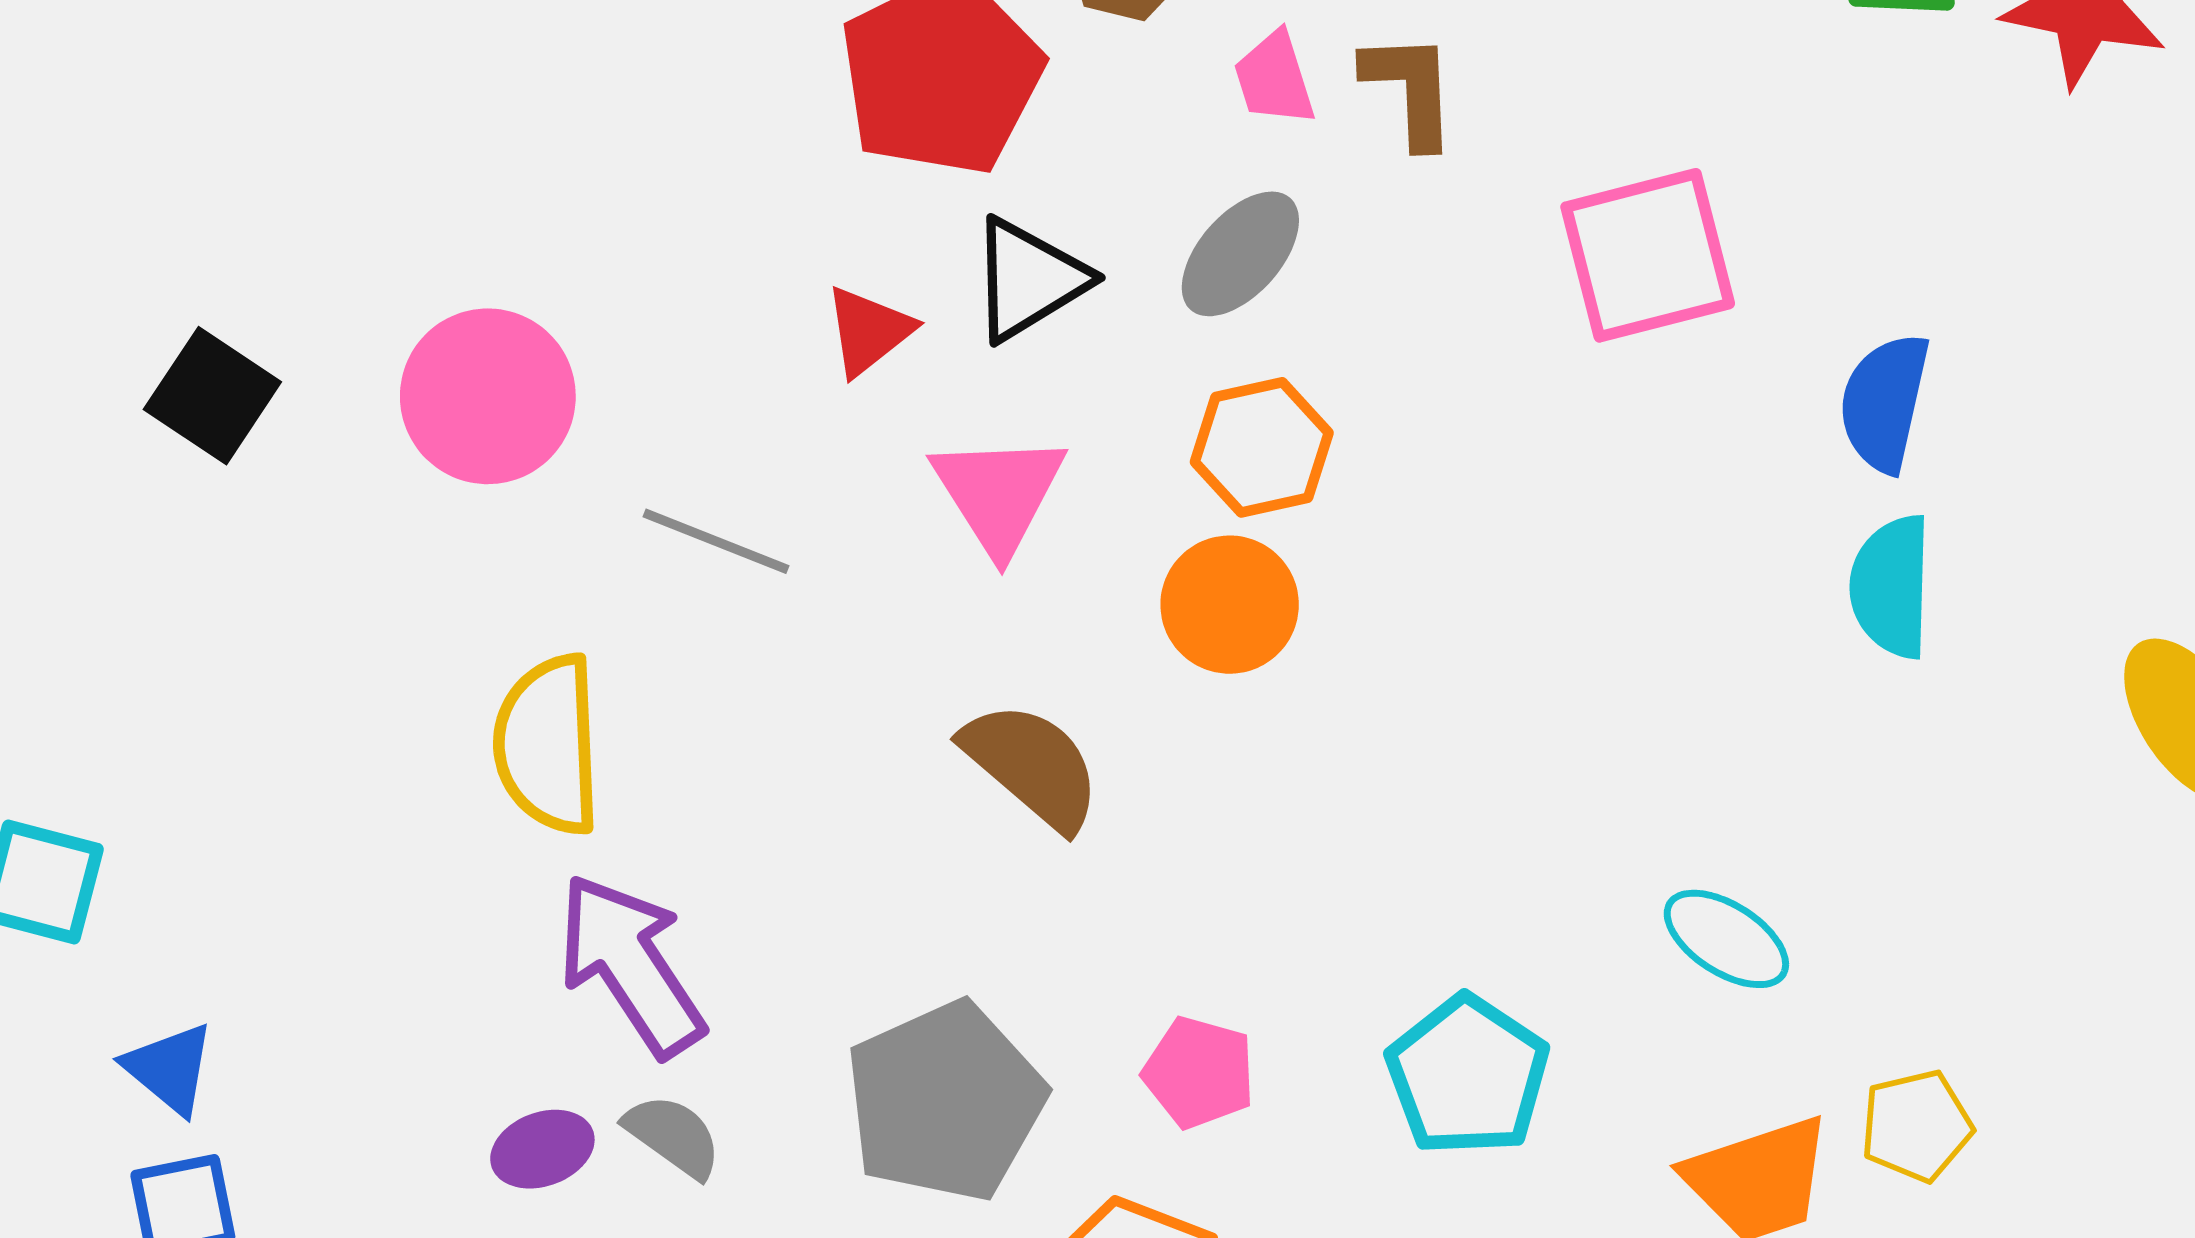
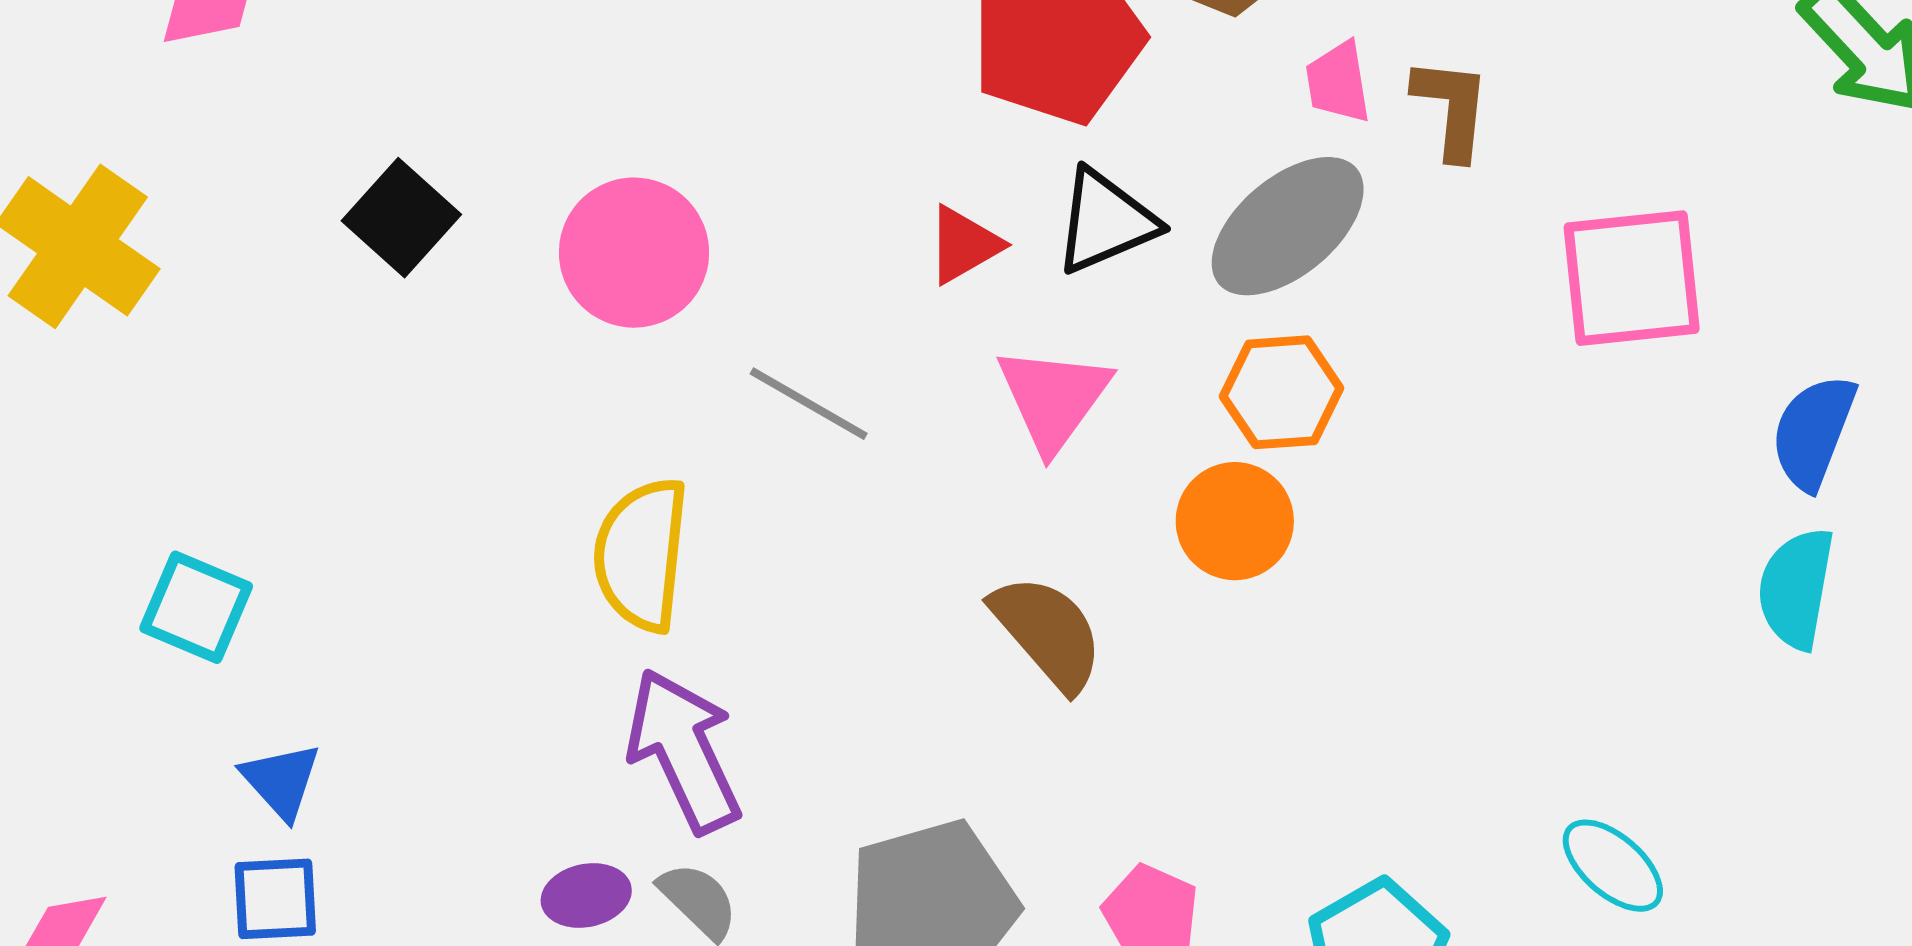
gray ellipse: (1240, 254) -> (1288, 226), size x1.4

